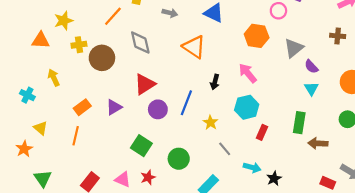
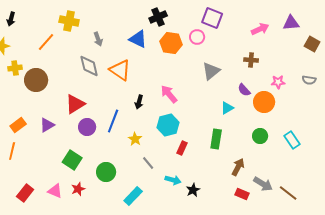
gray arrow: (170, 13) -> (98, 39), turned 56
orange hexagon: (257, 36) -> (171, 43), moved
gray diamond: (140, 43) -> (89, 66), moved
purple semicircle: (311, 67) -> (244, 90), moved
cyan triangle: (311, 89) -> (227, 108), turned 32
brown arrow: (318, 143) -> (238, 167), moved, turned 114

